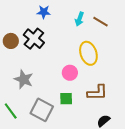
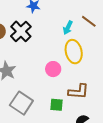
cyan arrow: (79, 19) -> (68, 28), moved
green square: (66, 99) -> (56, 105), moved

